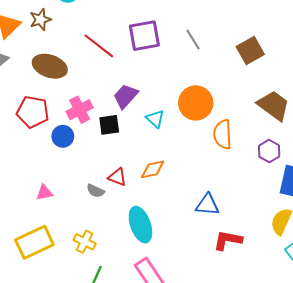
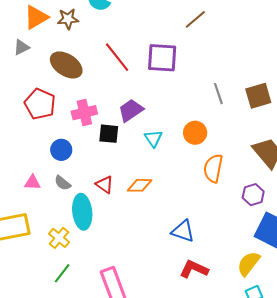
gray line: (193, 40) -> (218, 94), moved
orange circle: (196, 103) -> (195, 133), size x0.7
blue circle: (63, 136) -> (61, 150), moved
gray semicircle: (95, 191) -> (63, 183), moved
cyan ellipse: (140, 225) -> (82, 212), moved

